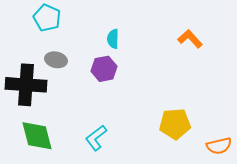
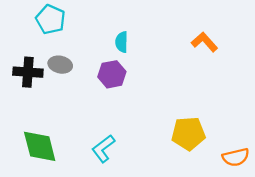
black cross: (26, 85) -> (28, 72), moved, size x0.7

